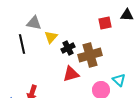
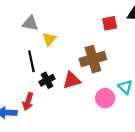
black line: (22, 44) -> (31, 61), moved
black cross: (68, 48) -> (47, 80), moved

